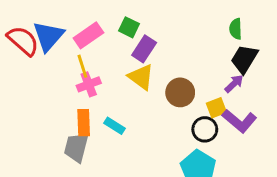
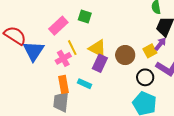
blue triangle: (48, 36) -> (33, 51), moved
purple rectangle: (144, 49) -> (100, 63), moved
yellow line: (82, 66) -> (72, 48), moved
yellow square: (216, 108) -> (150, 51), moved

